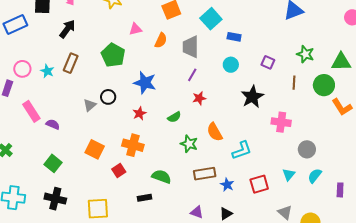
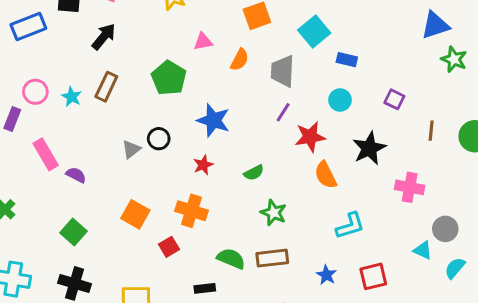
green star: (305, 54) -> (454, 59), moved
red star: (199, 98) -> (310, 137), moved, size x1.5
orange semicircle: (215, 132) -> (326, 175), moved
brown rectangle: (205, 174) -> (272, 258), moved
cyan triangle: (289, 175) -> (423, 250), moved, turned -48

